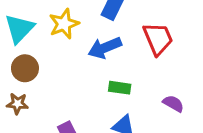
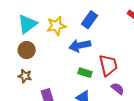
red trapezoid: (158, 39) -> (108, 65), moved
brown star: (17, 104) -> (25, 76), moved

